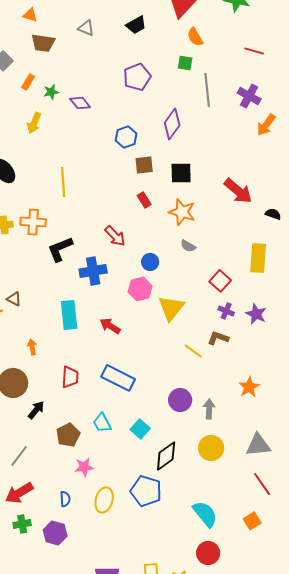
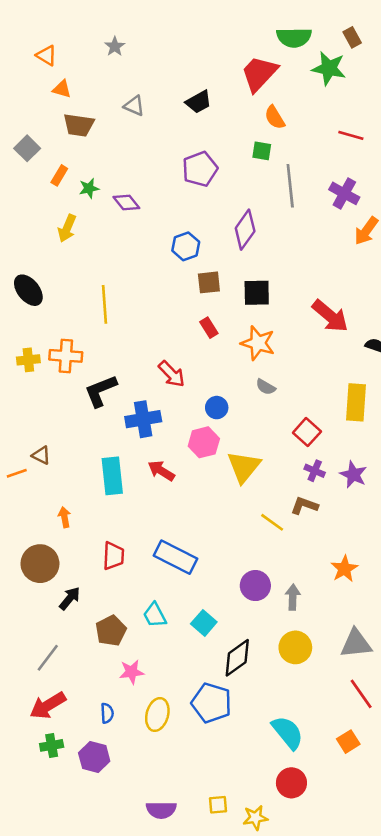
red arrow: (110, 326) -> (161, 471), moved

